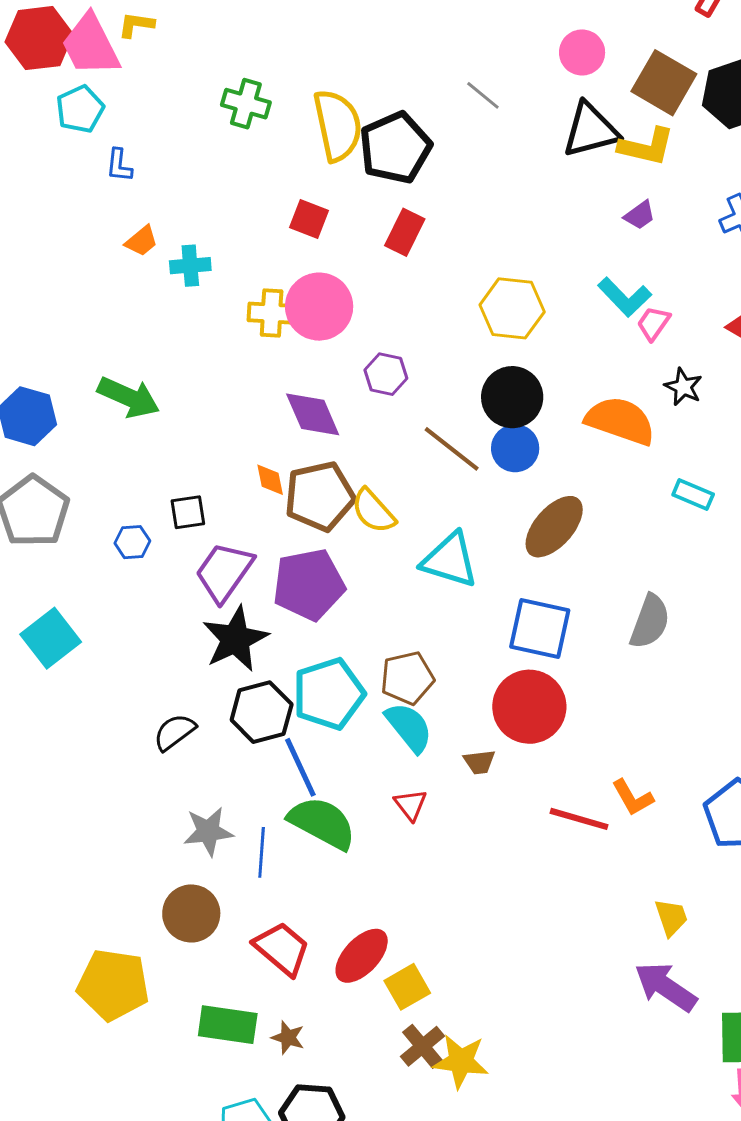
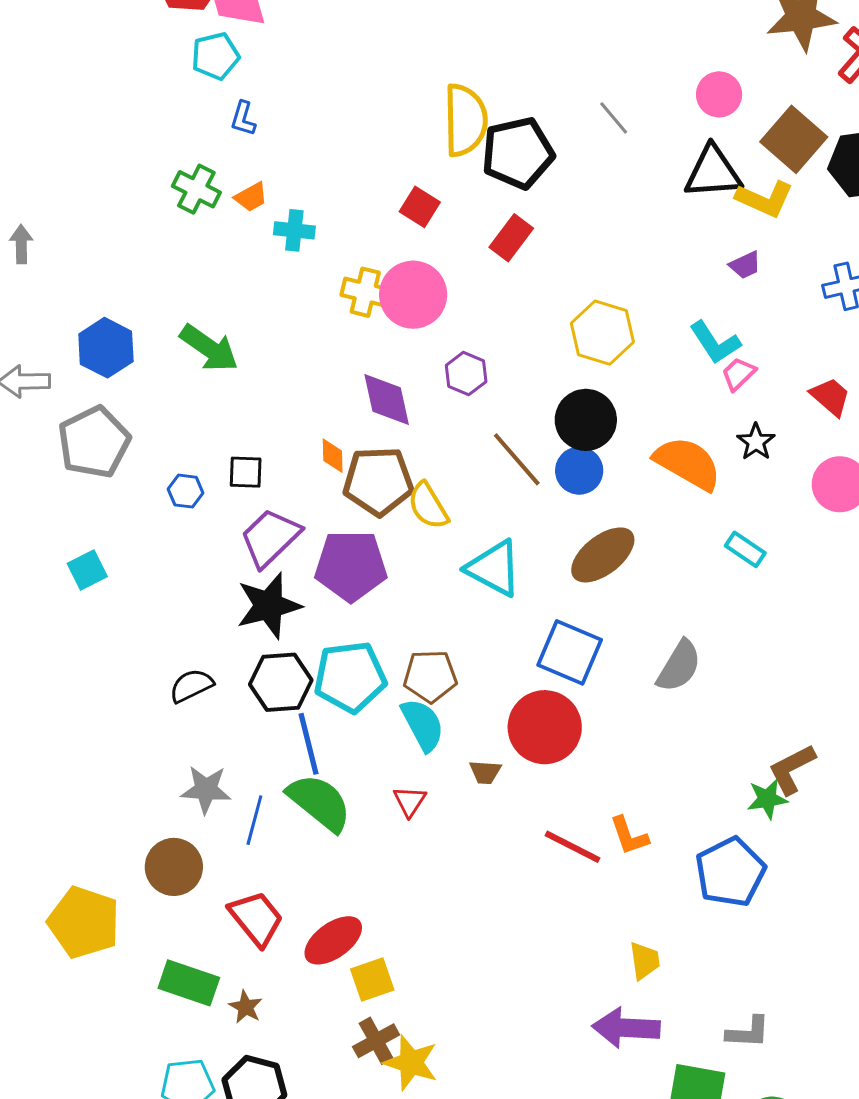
green cross: (246, 104) -> (196, 189), moved
cyan square: (51, 638) -> (87, 570), size x0.7
purple arrow: (666, 987) -> (626, 1028), turned -42

